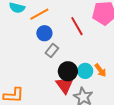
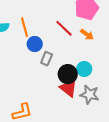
orange line: (39, 14) -> (24, 27), turned -60
orange arrow: (100, 70) -> (87, 34), moved

